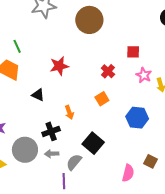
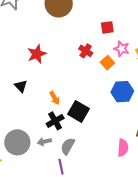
black triangle: (38, 95) -> (21, 86), turned 32
orange square: (102, 99) -> (107, 63), moved
black cross: (51, 131) -> (55, 121), moved
black square: (93, 143) -> (78, 111), moved

